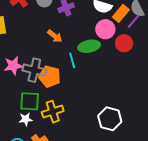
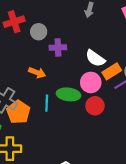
orange arrow: (55, 36) -> (37, 73), turned -35
red circle: (124, 43) -> (95, 106), moved

